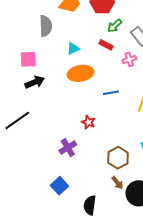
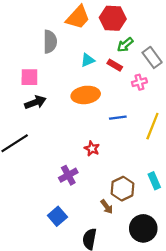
cyan triangle: (73, 48) -> (88, 60), moved
brown arrow: (117, 183) -> (107, 207), moved

